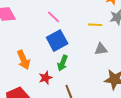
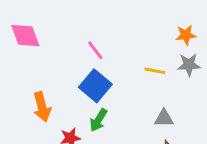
blue square: (57, 41) -> (95, 86), turned -30
gray triangle: (101, 49) -> (164, 118), moved

